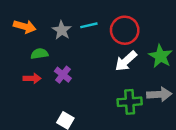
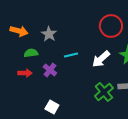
cyan line: (89, 25) -> (71, 55), moved
red circle: (125, 30) -> (111, 26), moved
green cross: (130, 102) -> (104, 92), turned -36

